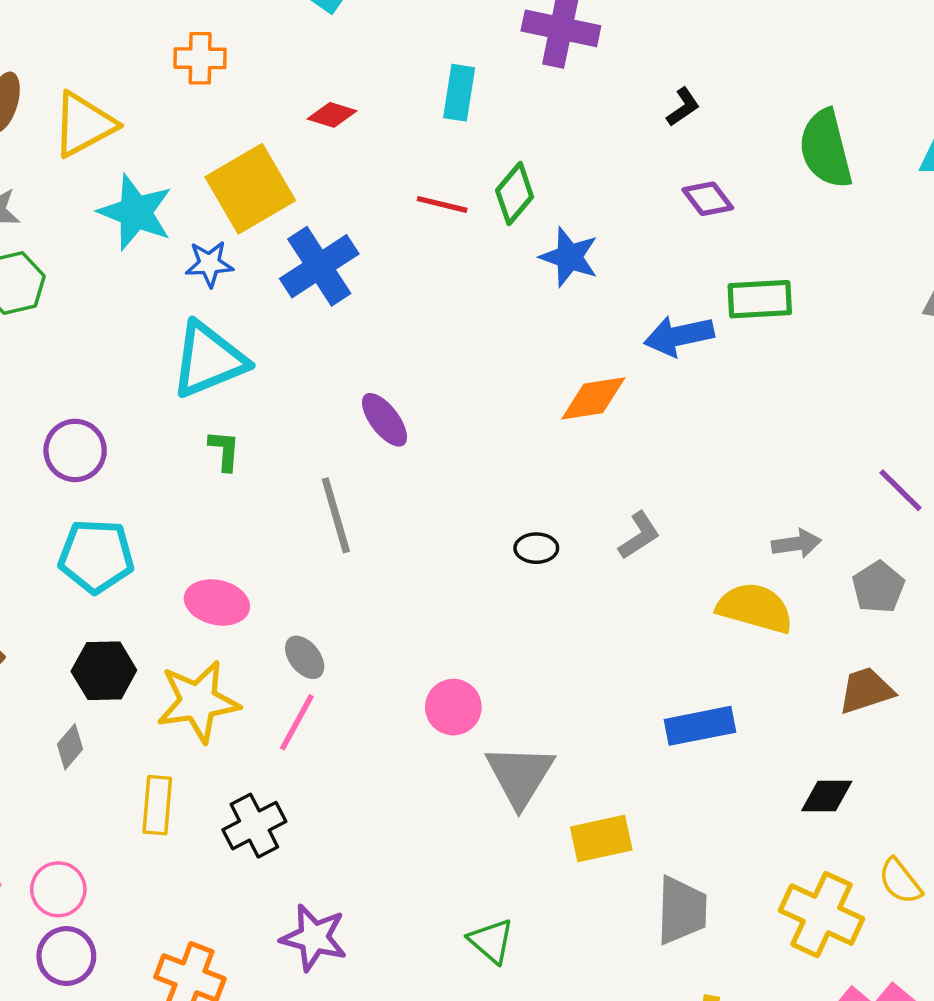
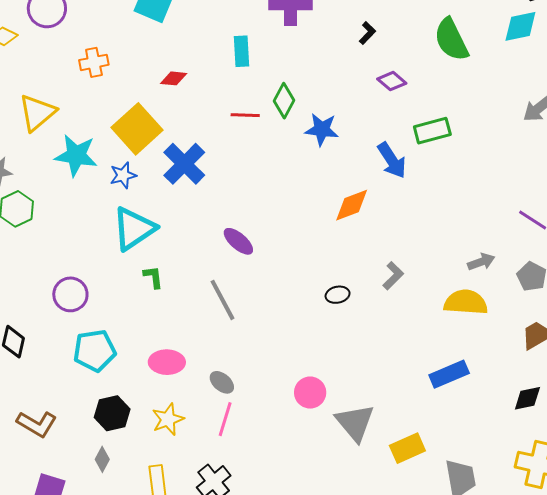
blue arrow: (679, 336) -> (392, 160), turned -99
yellow star: (198, 702) -> (168, 419), size x0.7

